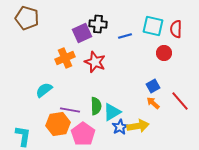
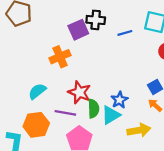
red star: (95, 62) -> (79, 92), moved
orange hexagon: (58, 124) -> (36, 125), moved
blue star: (120, 127) -> (119, 100), moved

